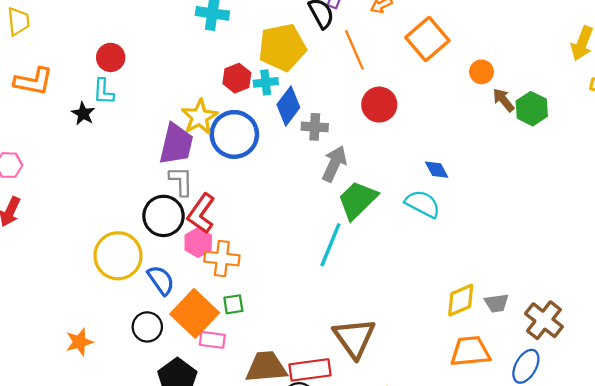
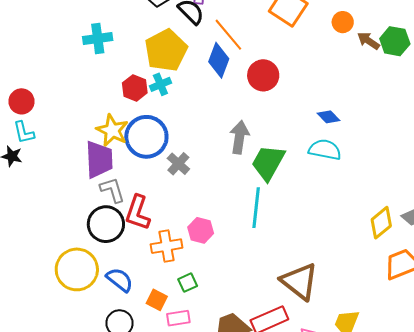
blue diamond: (288, 106) -> (219, 60), moved
gray cross: (315, 127) -> (178, 164), moved, turned -35
pink hexagon: (198, 243) -> (201, 230), moved
orange square: (195, 313) -> (157, 300), size x0.5

